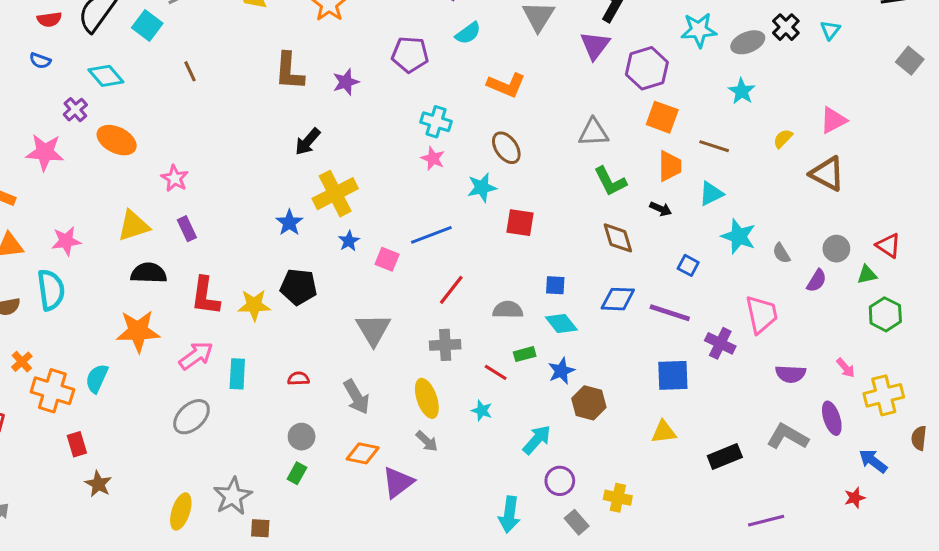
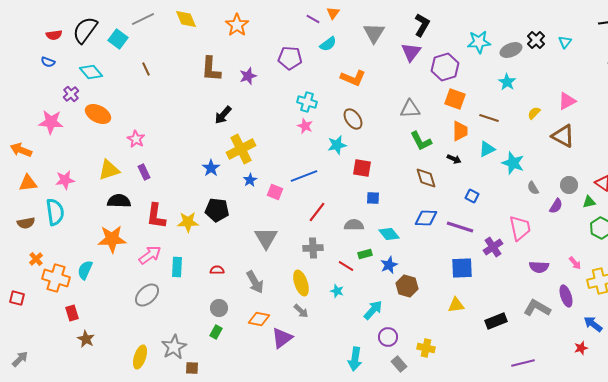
cyan star: (739, 236) -> (513, 163), moved
blue square: (555, 285) -> (373, 198), moved
purple cross: (720, 343) -> (493, 247), turned 30

